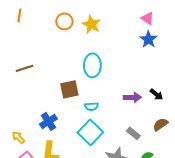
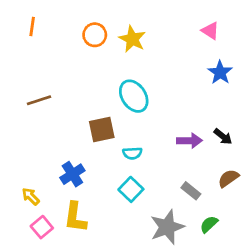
blue star: (148, 39) -> (220, 72), moved
cyan ellipse: (92, 65) -> (134, 96), turned -35
cyan square: (90, 132) -> (131, 189), size x0.7

